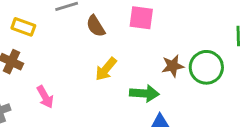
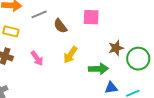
green circle: (206, 67) -> (138, 59), moved
pink arrow: (45, 97) -> (37, 58), moved

